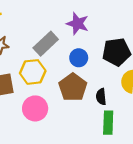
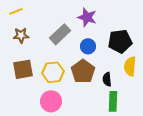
yellow hexagon: (33, 72) -> (53, 72), moved
pink circle: (35, 108) -> (51, 101), moved

